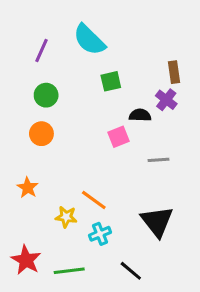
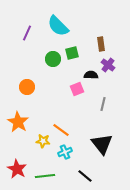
brown rectangle: (174, 72) -> (101, 44), moved
green circle: (46, 95) -> (53, 59), moved
gray line: (159, 160) -> (103, 104), turned -72
orange star: (28, 188) -> (18, 122), size x1.5

